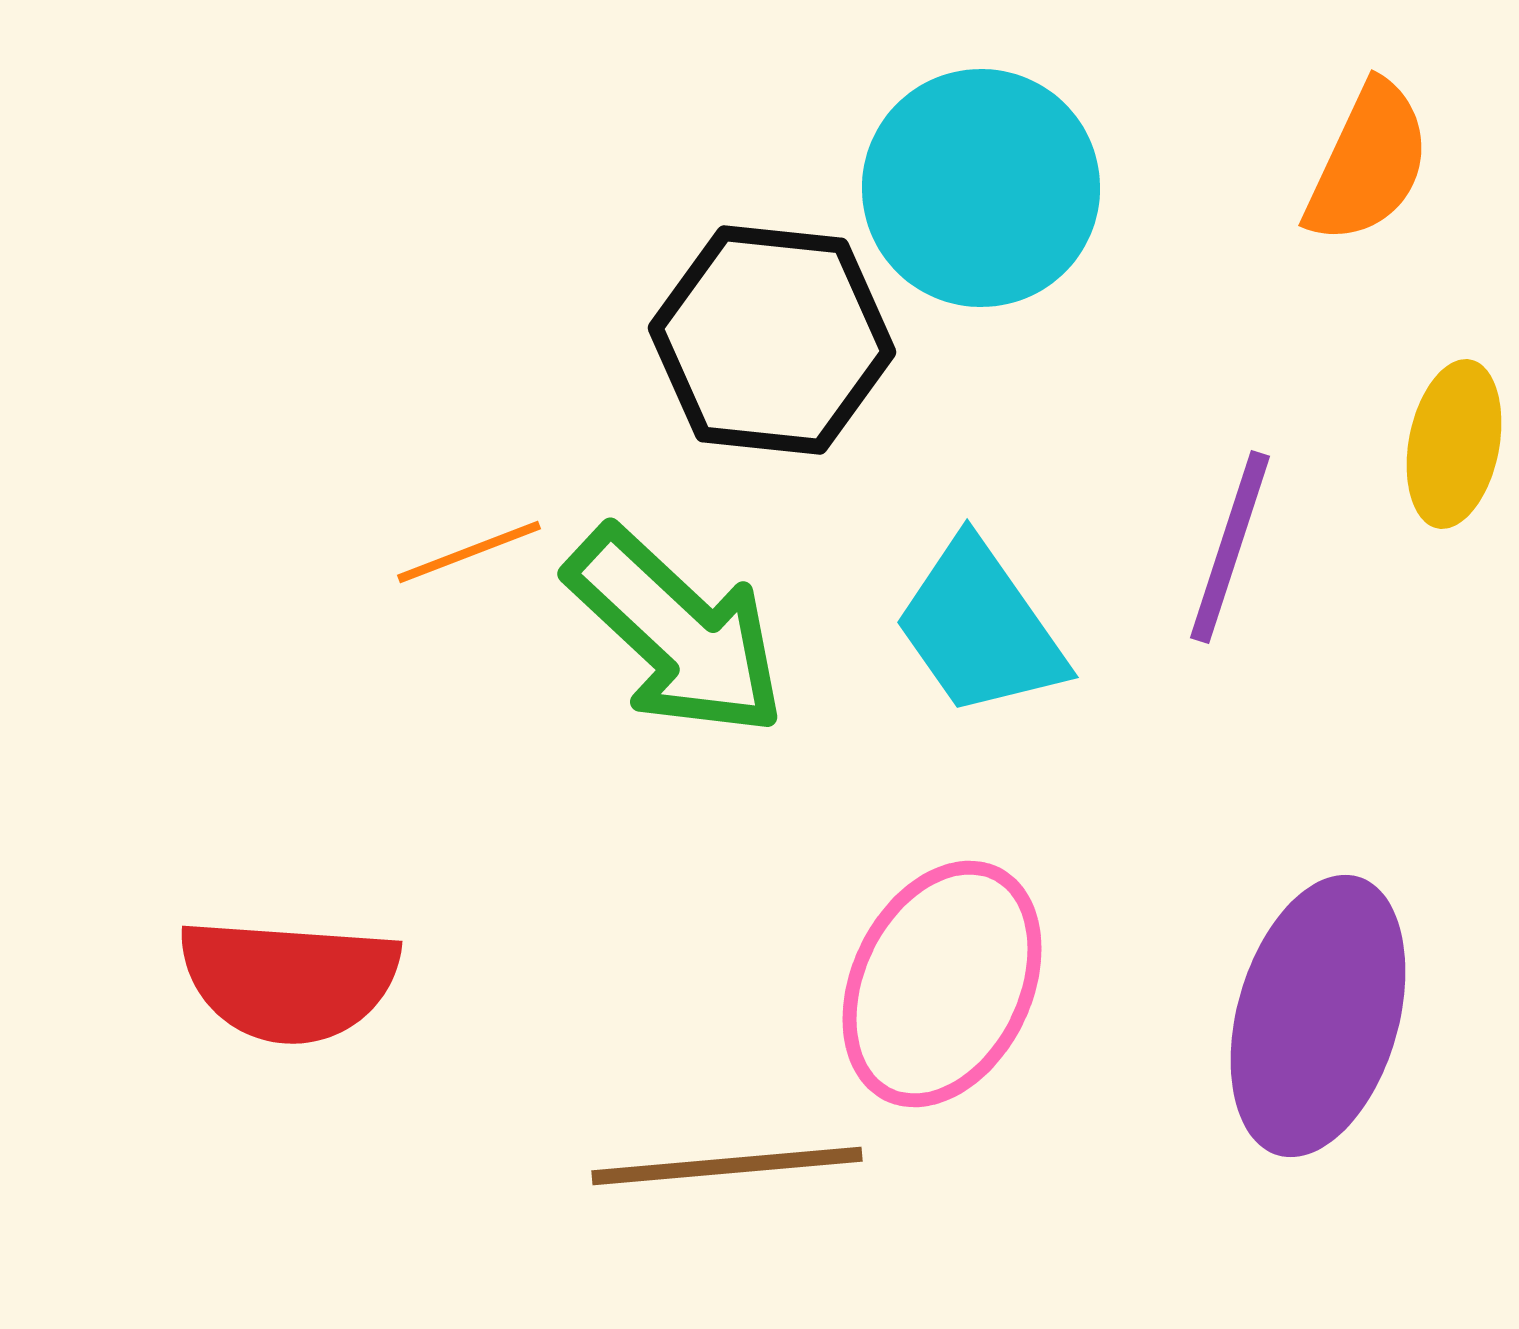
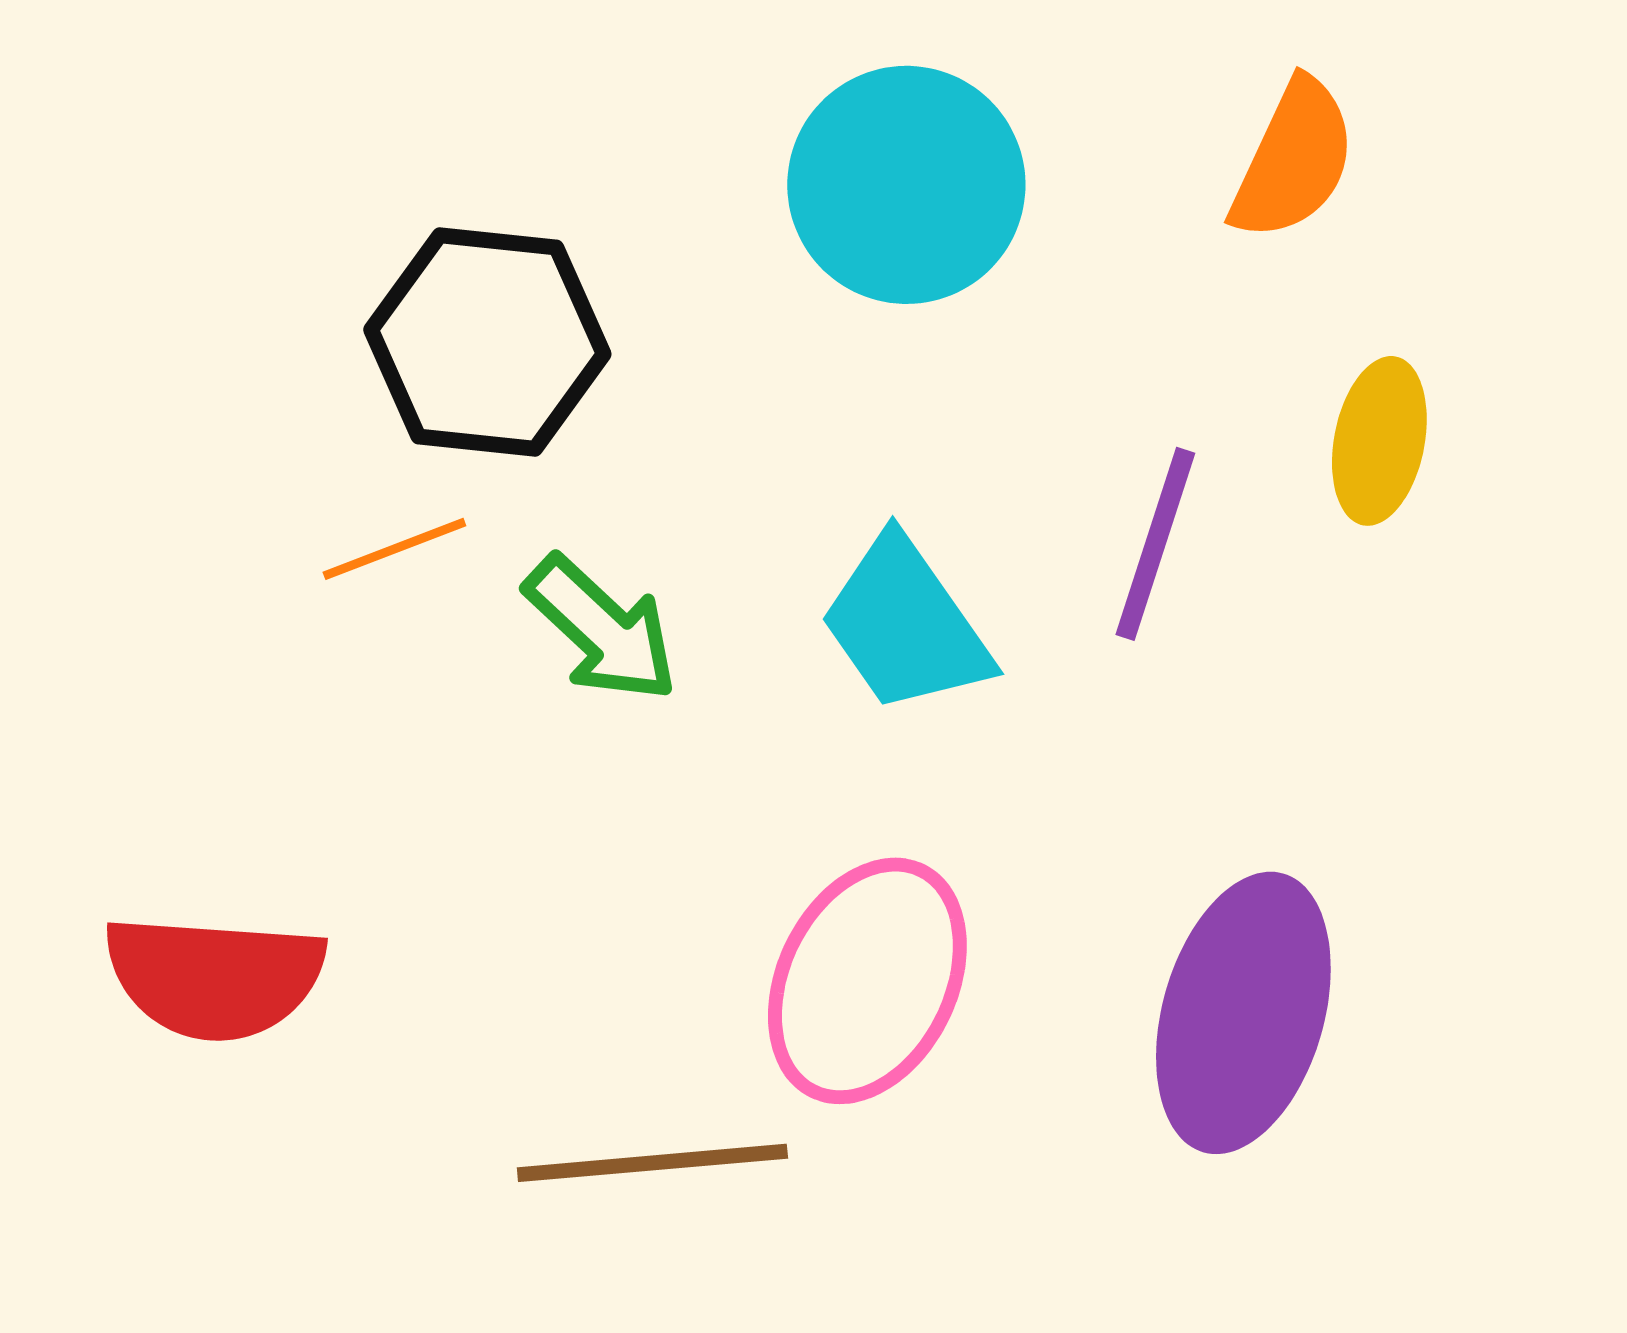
black hexagon: (772, 340) -> (487, 342), moved
green arrow: (676, 632) -> (601, 629), size x0.7

